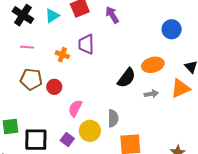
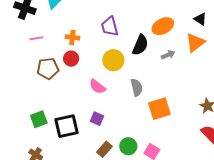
purple trapezoid: (86, 44) -> (110, 26), moved
red circle: (54, 87) -> (71, 59), moved
pink semicircle: (75, 108) -> (97, 87), turned -66
yellow circle: (90, 131) -> (113, 60), moved

